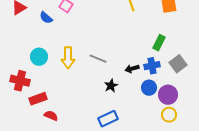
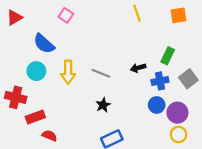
blue semicircle: (46, 18) -> (44, 44), moved, size x1.5
black arrow: (132, 69) -> (138, 68), moved
black star: (111, 86) -> (103, 105), moved

